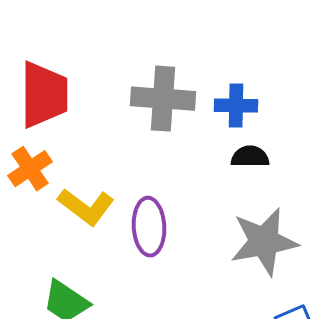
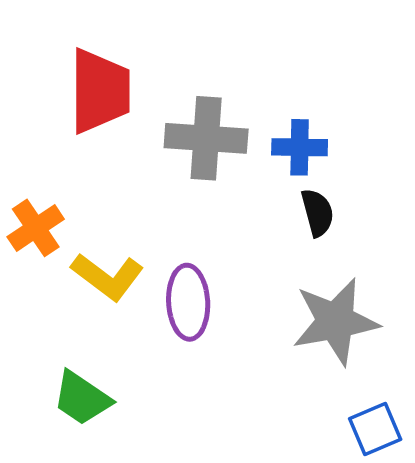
red trapezoid: (44, 95) -> (100, 91), moved
black semicircle: (250, 157) -> (317, 213), turned 75

